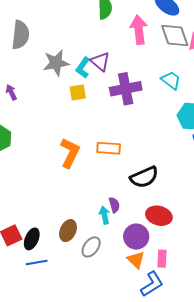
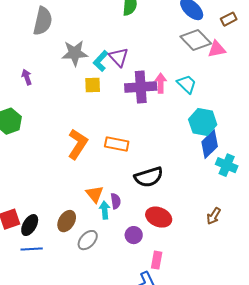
pink arrow: (139, 30) -> (161, 83), moved, size x0.7
gray diamond: (175, 36) -> (196, 40), turned -32
purple circle: (136, 237) -> (134, 235), size x0.7
orange triangle: (136, 260) -> (95, 194), moved

